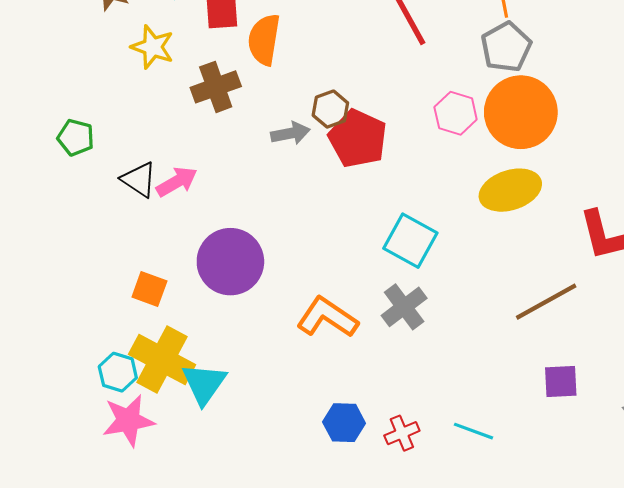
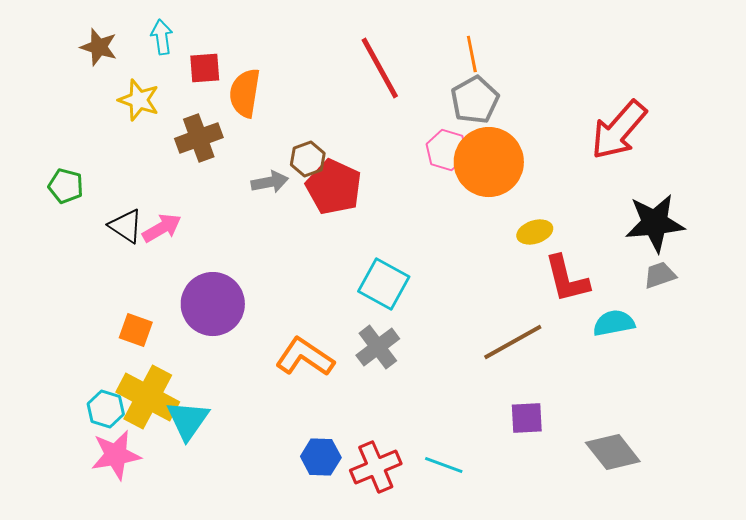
pink hexagon: (456, 113) -> (447, 150), moved
yellow ellipse: (510, 190) -> (535, 232), moved, size x0.6
red cross: (402, 433) -> (376, 467), size x1.5

